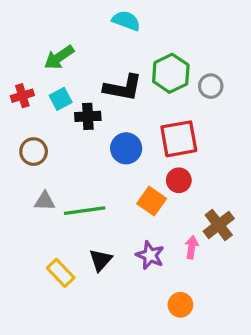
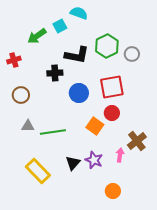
cyan square: (61, 99) -> (60, 26), moved
black triangle: (101, 260) -> (73, 163), moved
yellow rectangle: (61, 273) -> (38, 171), size x1.4

